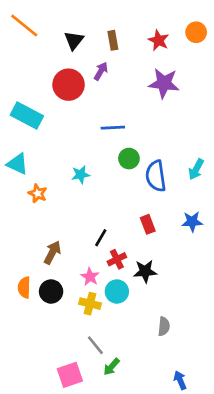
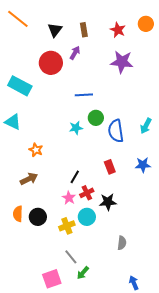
cyan star: (81, 175) -> (76, 128), moved
orange star: (38, 193) -> (36, 150), moved
brown arrow: (52, 253) -> (29, 179), moved, turned 36
pink star: (90, 277) -> (69, 198), moved
yellow cross: (90, 304) -> (67, 226), turned -35

